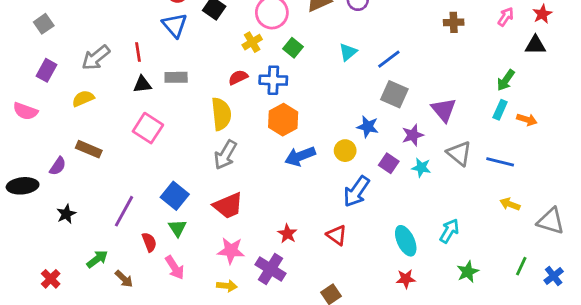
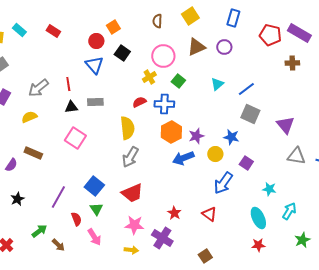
purple star: (413, 135) -> (196, 136), moved
gray triangle: (459, 153) -> (296, 156), turned -30
cyan star: (421, 168) -> (269, 189), moved

